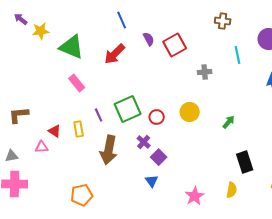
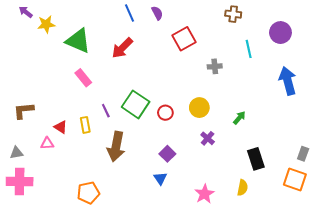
purple semicircle: (149, 39) -> (157, 13), moved
green square: (128, 109) -> (136, 104), turned -32
purple cross: (144, 142) -> (208, 138), moved

